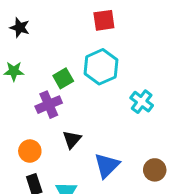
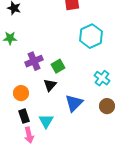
cyan hexagon: (101, 67) -> (91, 36), moved
green square: (63, 78) -> (58, 66), moved
cyan cross: (142, 102) -> (102, 78), moved

